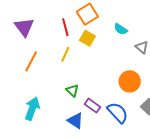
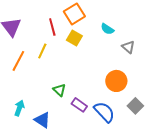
yellow line: (65, 54) -> (42, 51), moved
cyan arrow: (32, 109) -> (19, 108), size x0.7
blue triangle: (75, 121) -> (42, 120), moved

